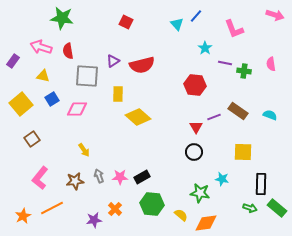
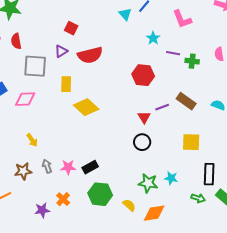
red square: (126, 22) -> (71, 28), moved
cyan star: (222, 179) -> (171, 178), moved

